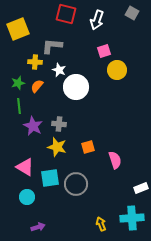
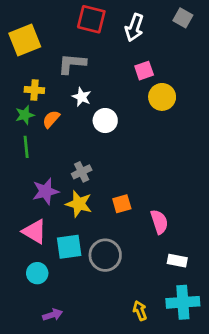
yellow cross: (35, 62) -> (34, 90), moved
white circle: (76, 87) -> (105, 121), size x0.7
gray cross: (59, 124) -> (82, 172), turned -32
purple star: (33, 126) -> (46, 191), moved, turned 30
white rectangle: (141, 188) -> (177, 261), moved, turned 32

